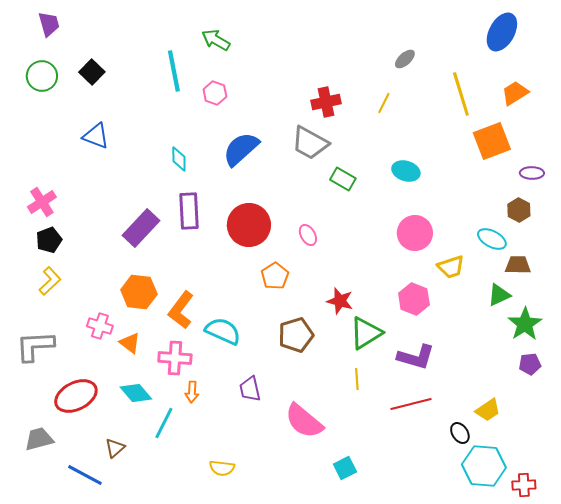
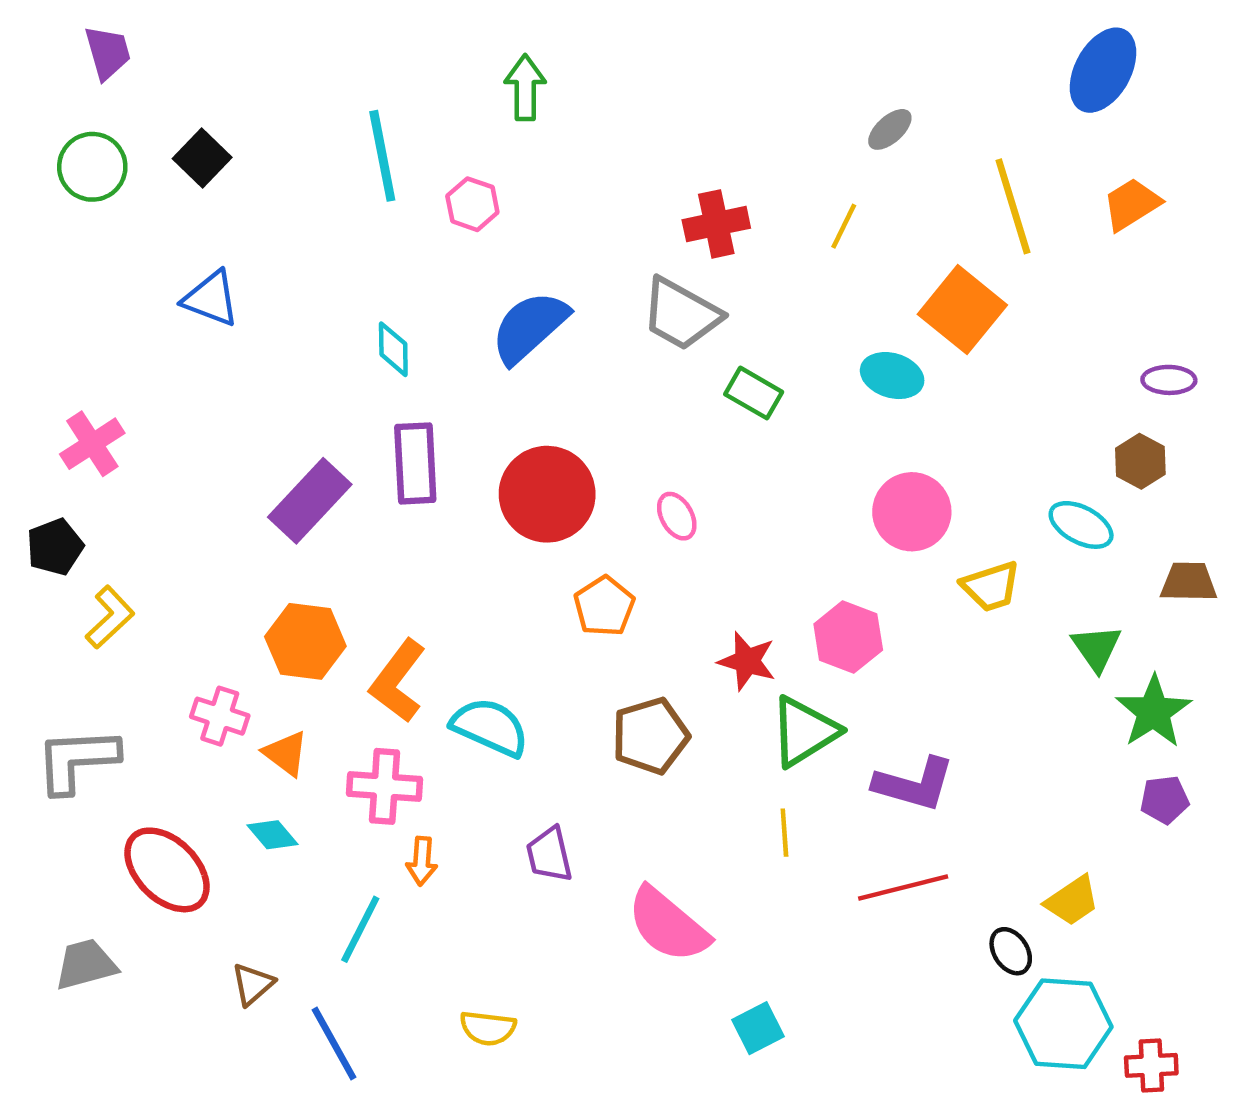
green arrow: (216, 40) -> (525, 88), moved, turned 60
orange square: (492, 141) -> (962, 310), moved, turned -30
black pentagon: (49, 240) -> (55, 547), moved
brown trapezoid: (518, 265) -> (1189, 582), moved
green triangle: (499, 295) -> (1096, 648), turned -40
pink hexagon: (414, 299) -> (848, 637), moved
cyan diamond: (136, 393) -> (272, 835), moved, size x0.7
red ellipse: (76, 396) -> (167, 870), turned 72
blue line: (85, 475) -> (334, 1043), moved, turned 33

